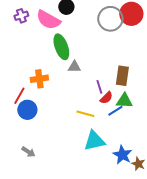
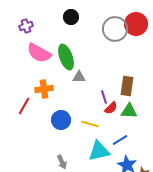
pink semicircle: (48, 20) -> (39, 53), moved
blue circle: (27, 110) -> (61, 120), moved
blue line: (115, 111) -> (120, 140), moved
gray arrow: (28, 152) -> (62, 162), moved, turned 32

